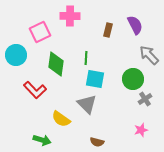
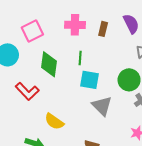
pink cross: (70, 16) -> (75, 25), moved
gray triangle: (87, 104) -> (102, 106), moved

